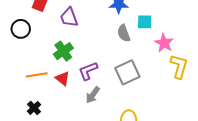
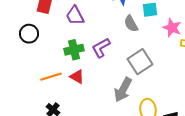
green cross: (63, 51) -> (74, 50), turned 30
purple L-shape: (88, 71) -> (101, 48), moved
gray arrow: (93, 95) -> (123, 90), moved, size x1.4

